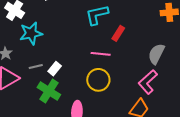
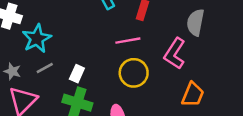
gray line: (36, 67) -> (45, 68), moved
pink L-shape: (148, 82) -> (175, 54), moved

